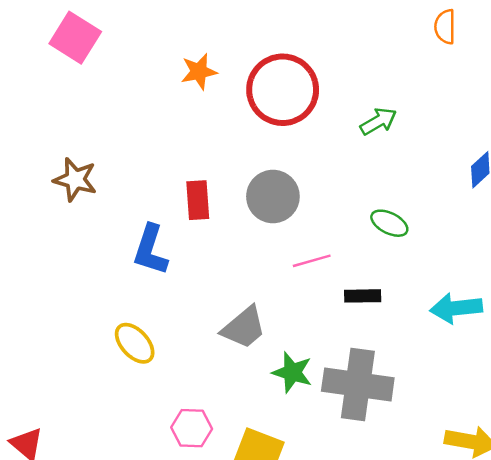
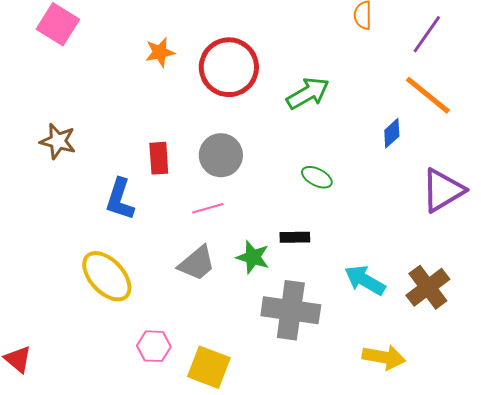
green arrow: (378, 121) -> (308, 93), size x1.4
pink line: (312, 261) -> (208, 208), moved
cyan arrow: (456, 308) -> (365, 280), moved, turned 36
yellow ellipse: (135, 343) -> (107, 276), size x1.5
green star: (292, 372) -> (253, 257), moved

